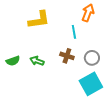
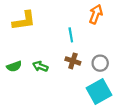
yellow L-shape: (39, 20) -> (24, 21), moved
cyan line: (74, 32) -> (71, 35), moved

